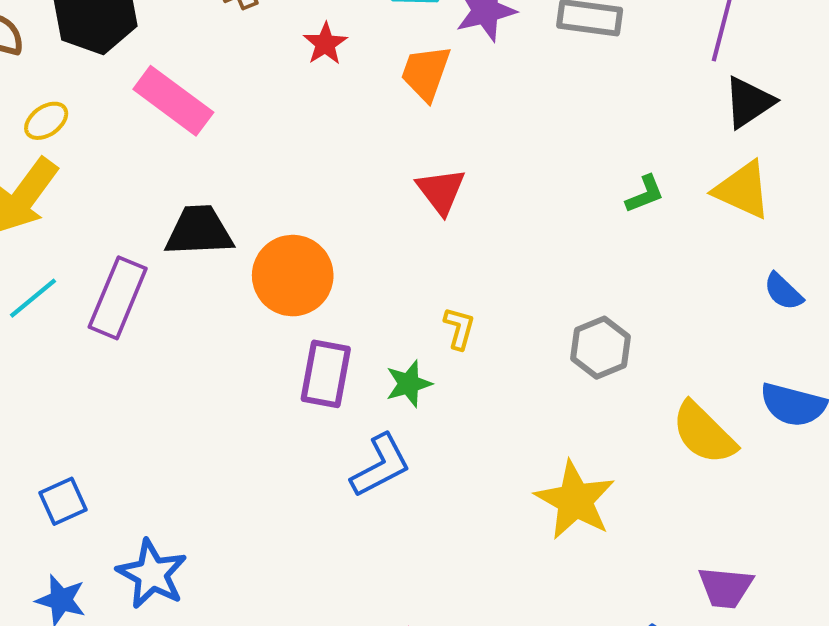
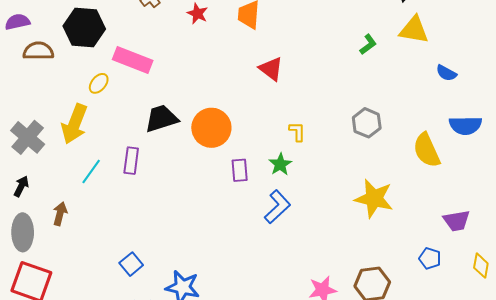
yellow ellipse: (46, 121) -> (99, 83), moved
purple rectangle: (118, 298) -> (131, 161), size x0.7
purple rectangle: (326, 374) -> (240, 170), size x0.7
yellow semicircle: (704, 433) -> (427, 150), turned 36

